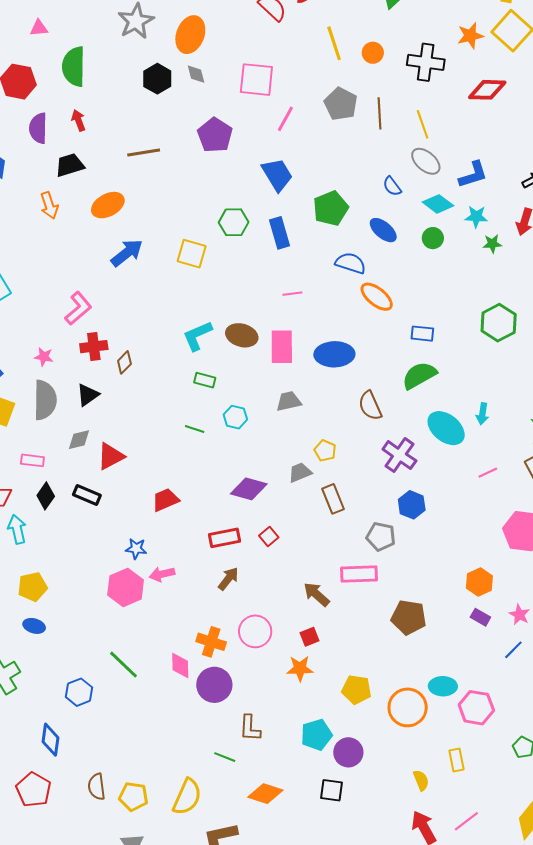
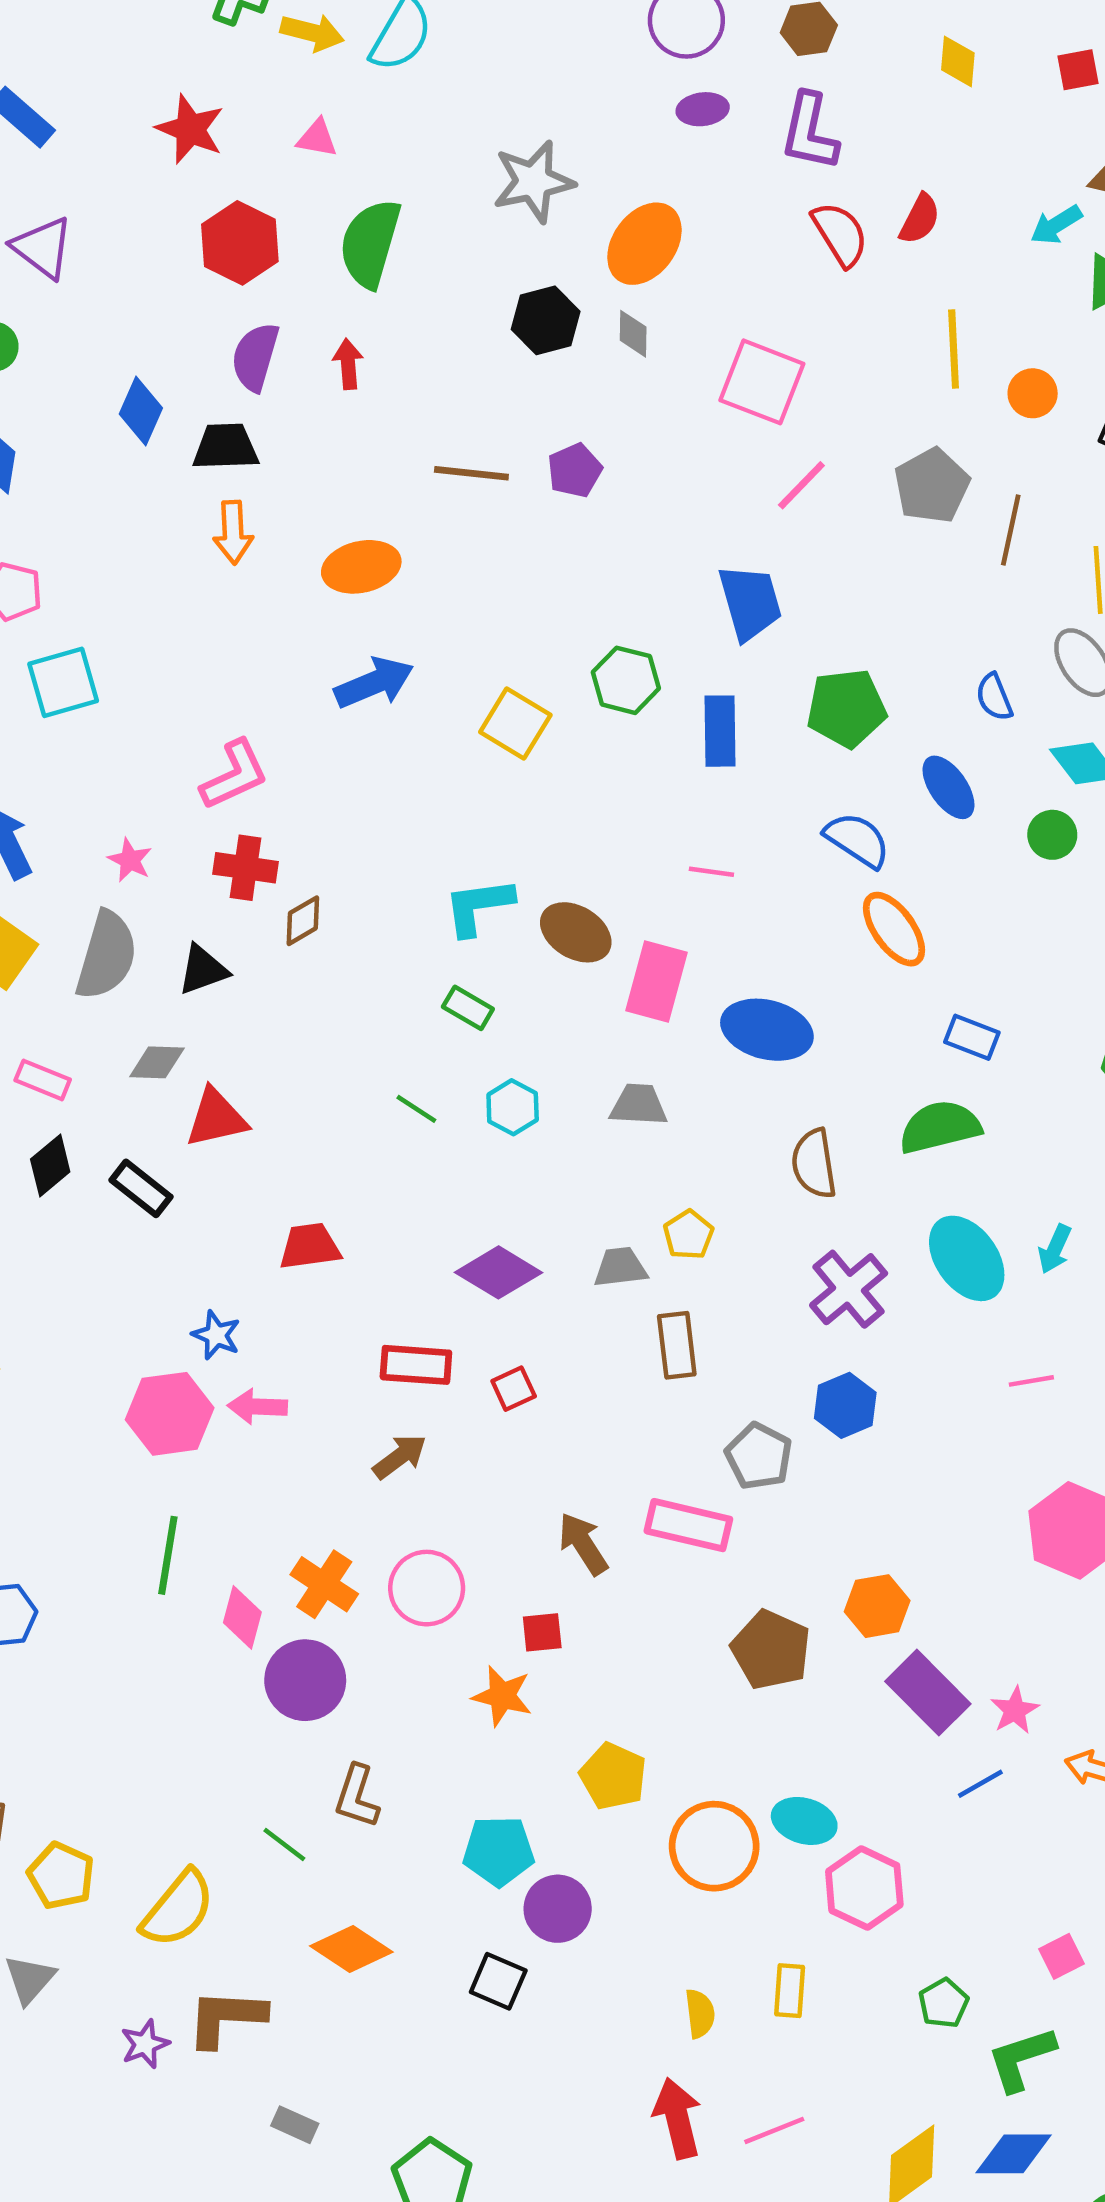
purple pentagon: (215, 135) -> (575, 470), moved, size x0.7
black trapezoid: (70, 165) -> (226, 447), moved
orange hexagon: (479, 582) -> (877, 1606), moved
purple rectangle: (480, 617) -> (928, 1693), size x1.8
green line: (124, 665) -> (168, 1555), moved, turned 40

